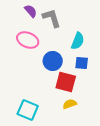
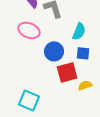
red square: (66, 82) -> (67, 72), turned -30
yellow semicircle: (70, 104) -> (85, 85), moved

